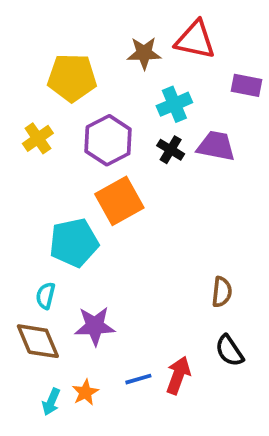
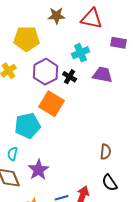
brown star: (144, 53) -> (57, 16), moved
black cross: (171, 150) -> (70, 77), moved
orange square: (119, 201) -> (52, 104), turned -30
purple star: (95, 326) -> (39, 170), turned -30

